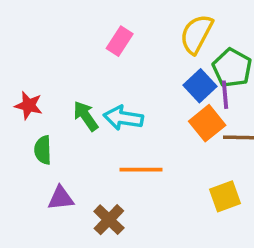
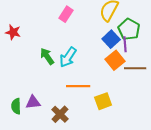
red star: (29, 105) -> (13, 32), moved
cyan arrow: (123, 118) -> (68, 57), turned -65
green semicircle: (43, 150) -> (16, 106), moved
yellow square: (225, 196) -> (103, 101), moved

